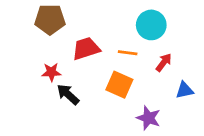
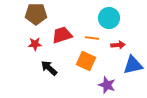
red arrow: (164, 62) -> (118, 45), turned 48
red star: (51, 72) -> (35, 44), moved
blue triangle: (185, 90) -> (133, 65), size x1.5

